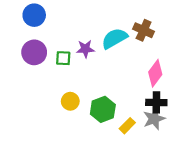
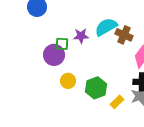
brown cross: (144, 30) -> (124, 35), moved
purple circle: (34, 52) -> (54, 55), moved

